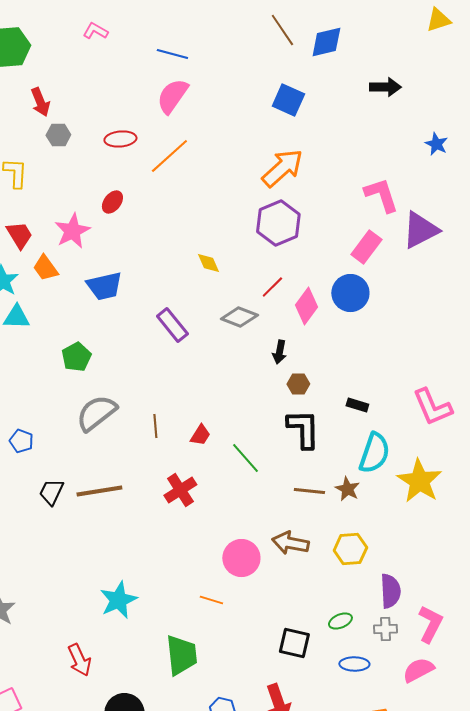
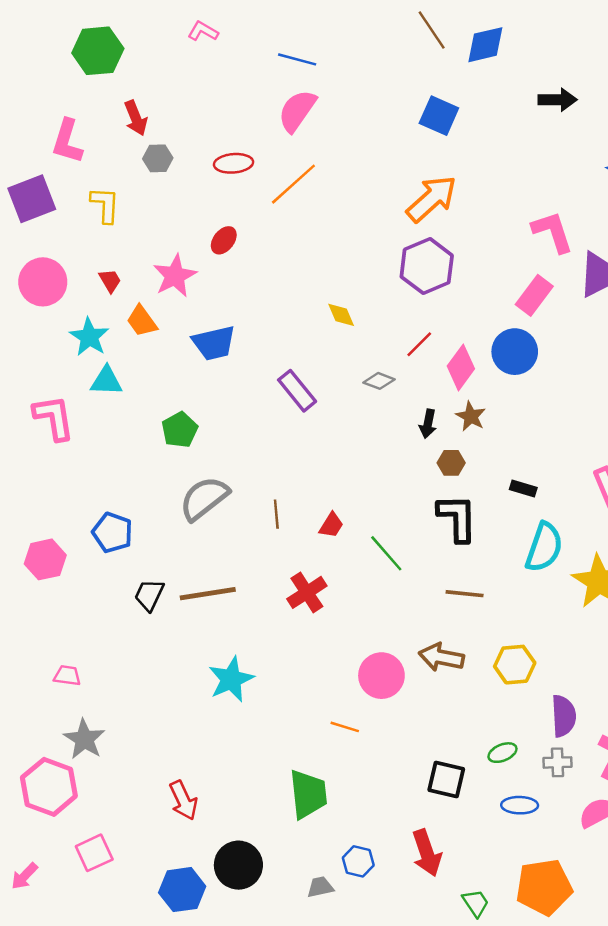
red trapezoid: (19, 235) -> (110, 281), size x0.7
gray diamond: (239, 317) -> (379, 381), size x0.7
blue pentagon: (21, 441) -> (112, 533), size x1.4
brown star: (347, 489) -> (471, 416), moved
cyan star: (118, 600) -> (231, 679), moved

